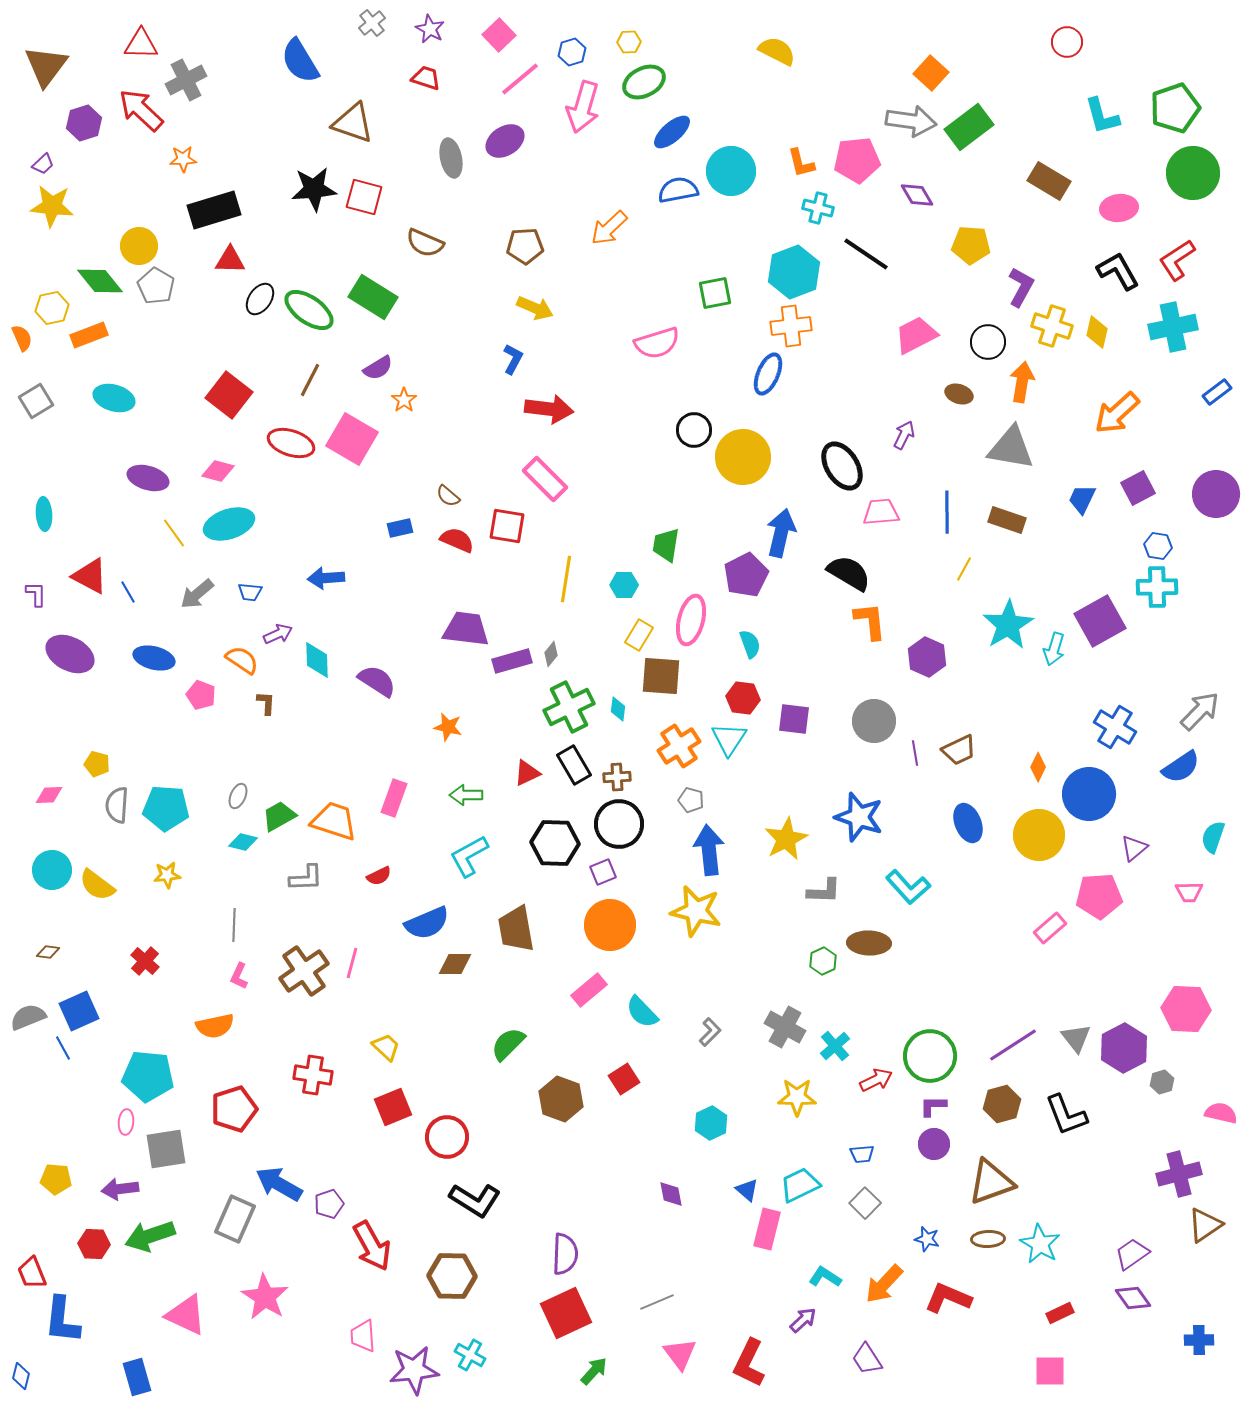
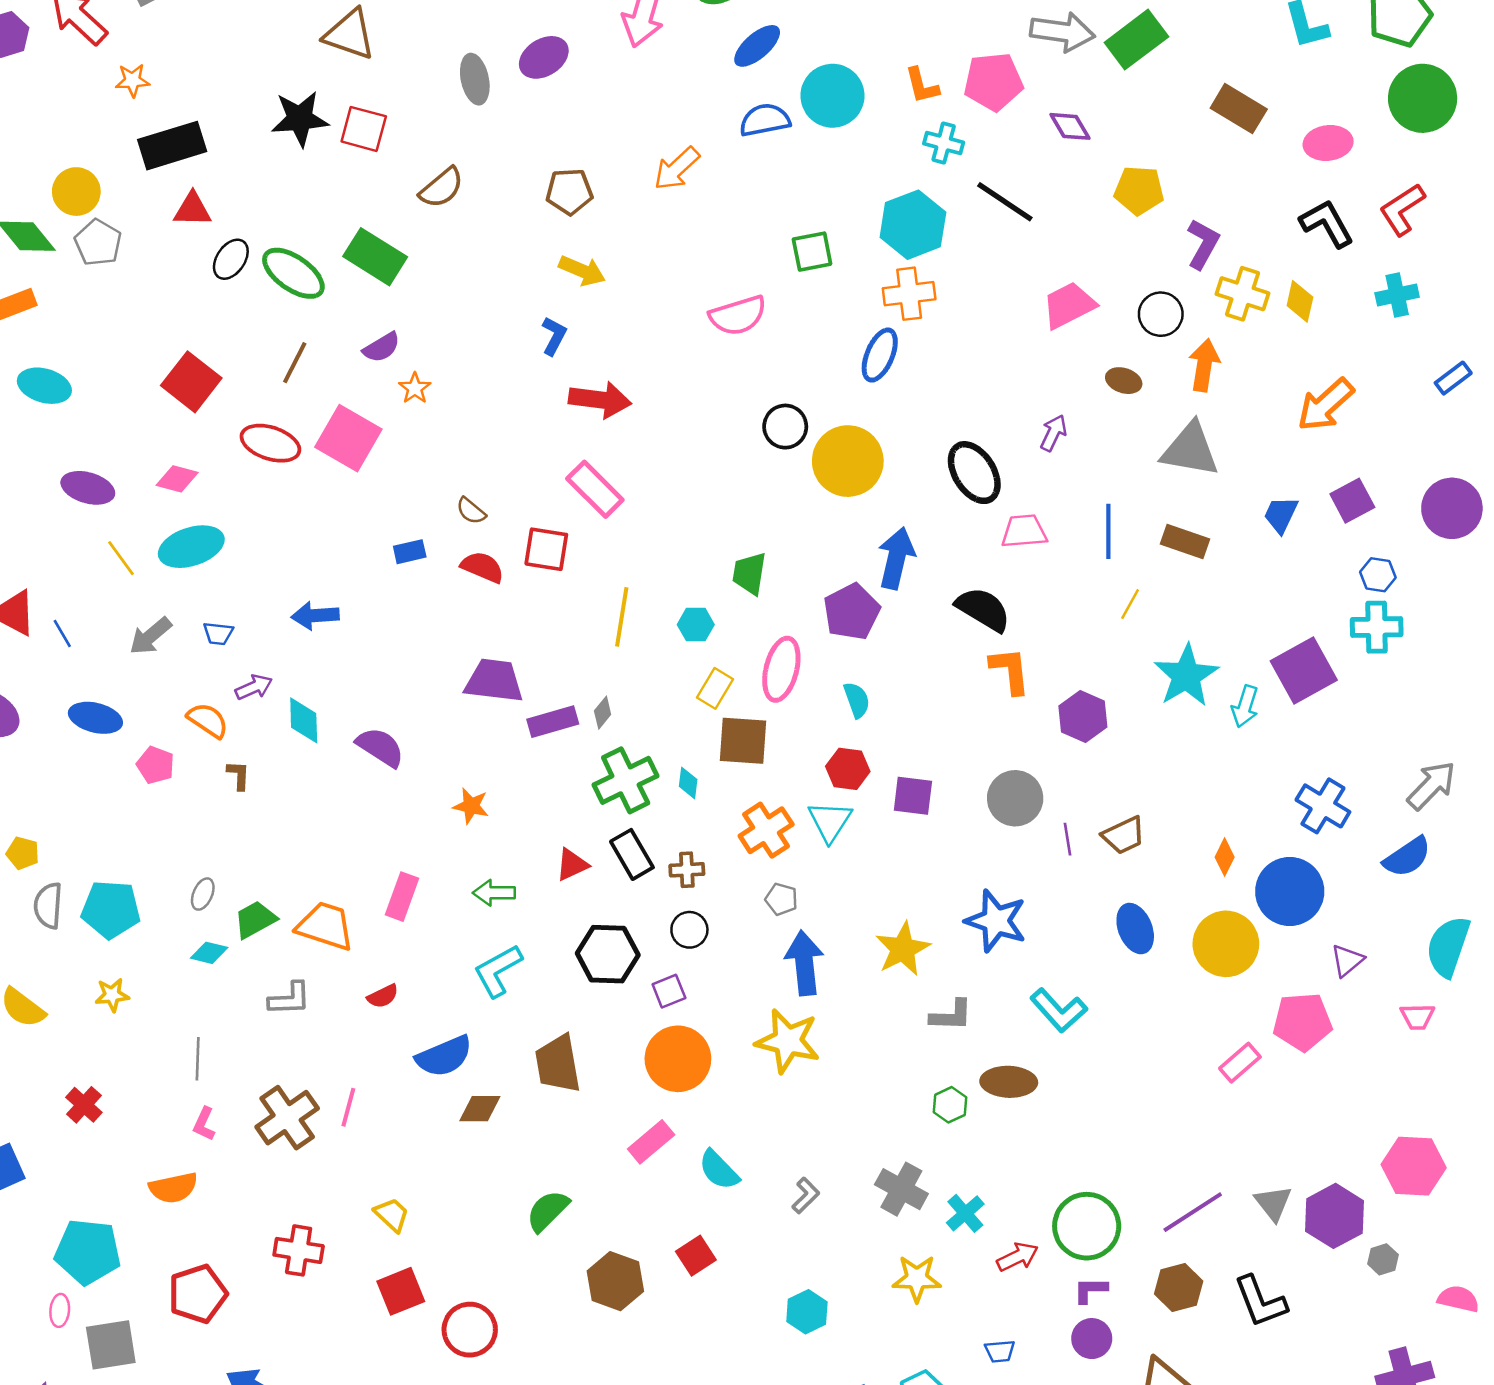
brown semicircle: (425, 243) -> (442, 188), turned -63
cyan cross: (1173, 327) -> (1397, 295), size x0.7
black circle: (619, 824) -> (689, 930), size x0.6
cyan semicircle: (1213, 837) -> (1448, 946), size x1.5

